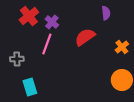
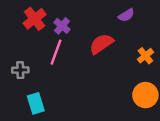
purple semicircle: (106, 13) -> (126, 15), turned 64

